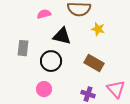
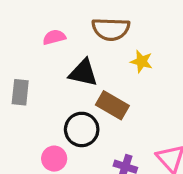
black circle: (51, 61) -> (82, 129), moved
brown rectangle: (94, 63) -> (112, 105), moved

